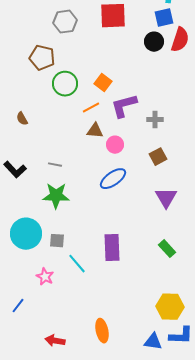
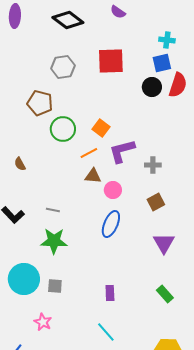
blue ellipse: (113, 179) -> (111, 224), turned -32
purple rectangle: (112, 248) -> (110, 293), size x0.6
cyan line: (77, 264) -> (106, 332), moved

